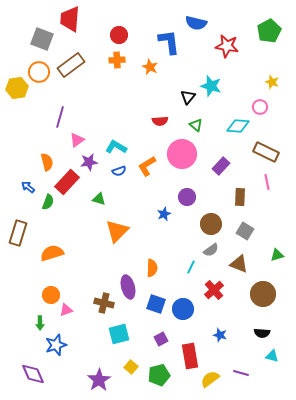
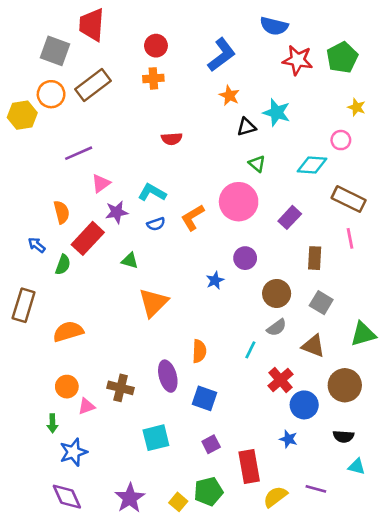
blue semicircle: (196, 23) -> (274, 26), moved
green pentagon: (269, 31) -> (342, 57), moved
blue L-shape: (169, 42) -> (222, 55), turned 60
orange star: (150, 67) -> (229, 95), moved
black triangle: (188, 97) -> (246, 127), turned 35
purple line: (60, 117) -> (79, 153), turned 50
red semicircle: (160, 121) -> (172, 139), moved
green triangle: (277, 255) -> (363, 334), size x1.5
brown cross: (104, 303) -> (121, 388), moved
blue circle: (183, 309) -> (304, 405), moved
yellow square: (131, 367) -> (178, 502), moved
purple diamond: (33, 374) -> (67, 497), moved

